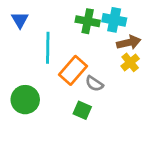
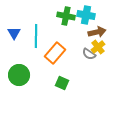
blue triangle: (20, 20) -> (14, 33), moved
gray semicircle: (94, 84) -> (89, 54), moved

